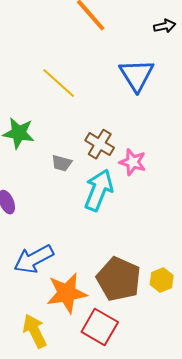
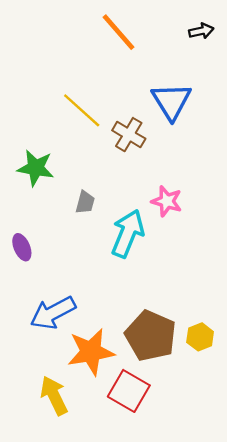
black arrow: (165, 26) -> (201, 31), moved
brown cross: (100, 144) -> (129, 135), moved
gray trapezoid: (62, 163) -> (85, 202), turned -90

